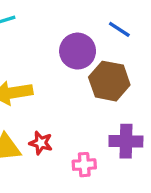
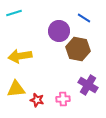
purple cross: (126, 141) -> (88, 85), turned 30
red star: (41, 143) -> (37, 100), moved

